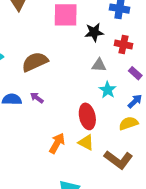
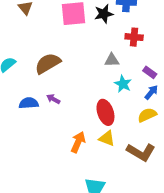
black star: (94, 32) -> (104, 14), moved
purple rectangle: (135, 73) -> (150, 72), moved

